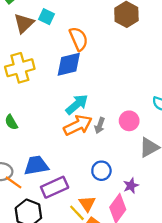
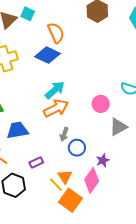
blue diamond: (69, 64) -> (47, 55), turned 40
gray arrow: (100, 125) -> (64, 134), moved
blue trapezoid: (36, 165) -> (17, 130), moved
purple rectangle: (55, 187) -> (36, 162), size x0.6

